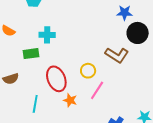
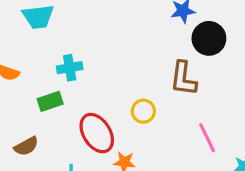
brown L-shape: (117, 55) -> (183, 79), turned 75
pink line: (97, 90) -> (207, 138), moved, turned -48

